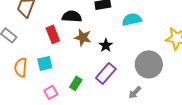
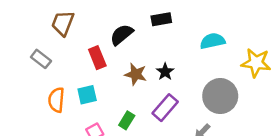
black semicircle: (72, 16) -> (122, 35), turned -42
cyan semicircle: (132, 19) -> (213, 41), moved
brown star: (83, 37) -> (136, 74), moved

